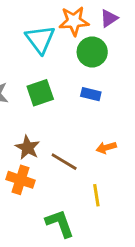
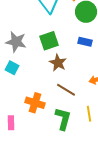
brown star: (28, 148) -> (58, 63), moved
green L-shape: (60, 223) -> (63, 119), moved, turned 35

